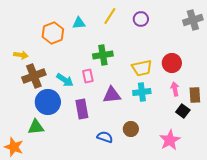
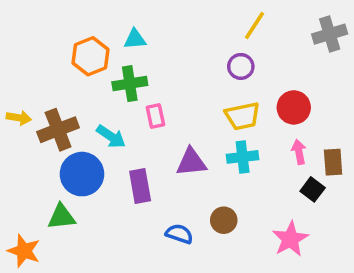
yellow line: (110, 16) -> (254, 25), moved
purple circle: (141, 19) -> (241, 66), moved
yellow arrow: (21, 55) -> (19, 118), moved
green cross: (103, 55) -> (130, 84), moved
pink rectangle: (88, 76) -> (155, 116), moved

